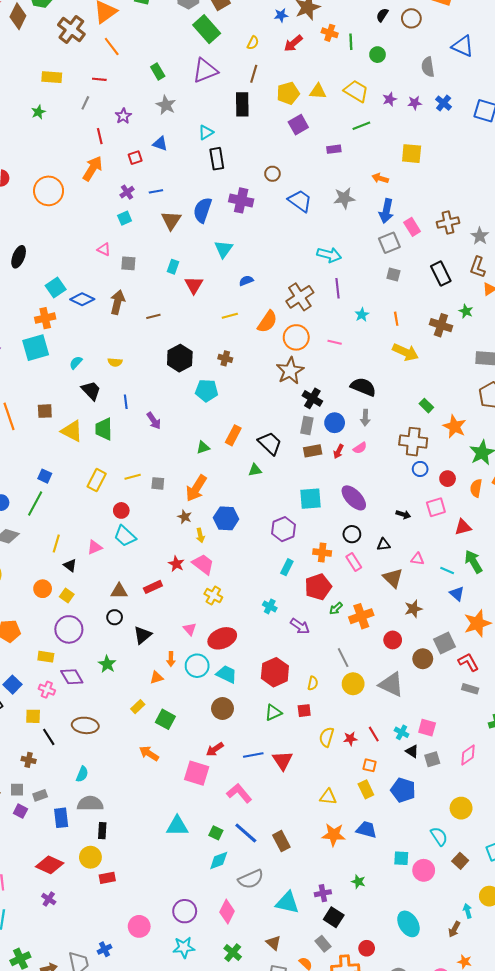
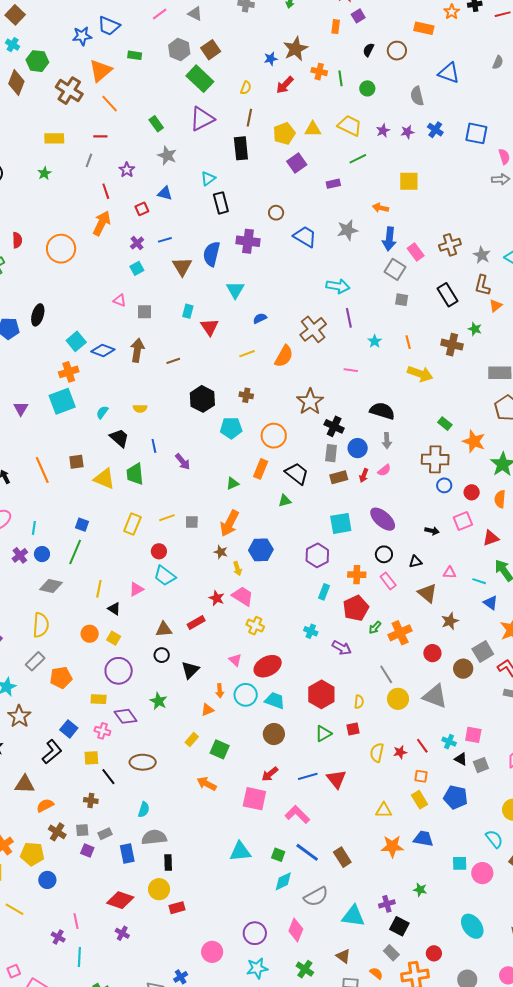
gray square: (389, 243) -> (395, 269), turned -30
orange circle: (296, 337) -> (274, 436), moved

